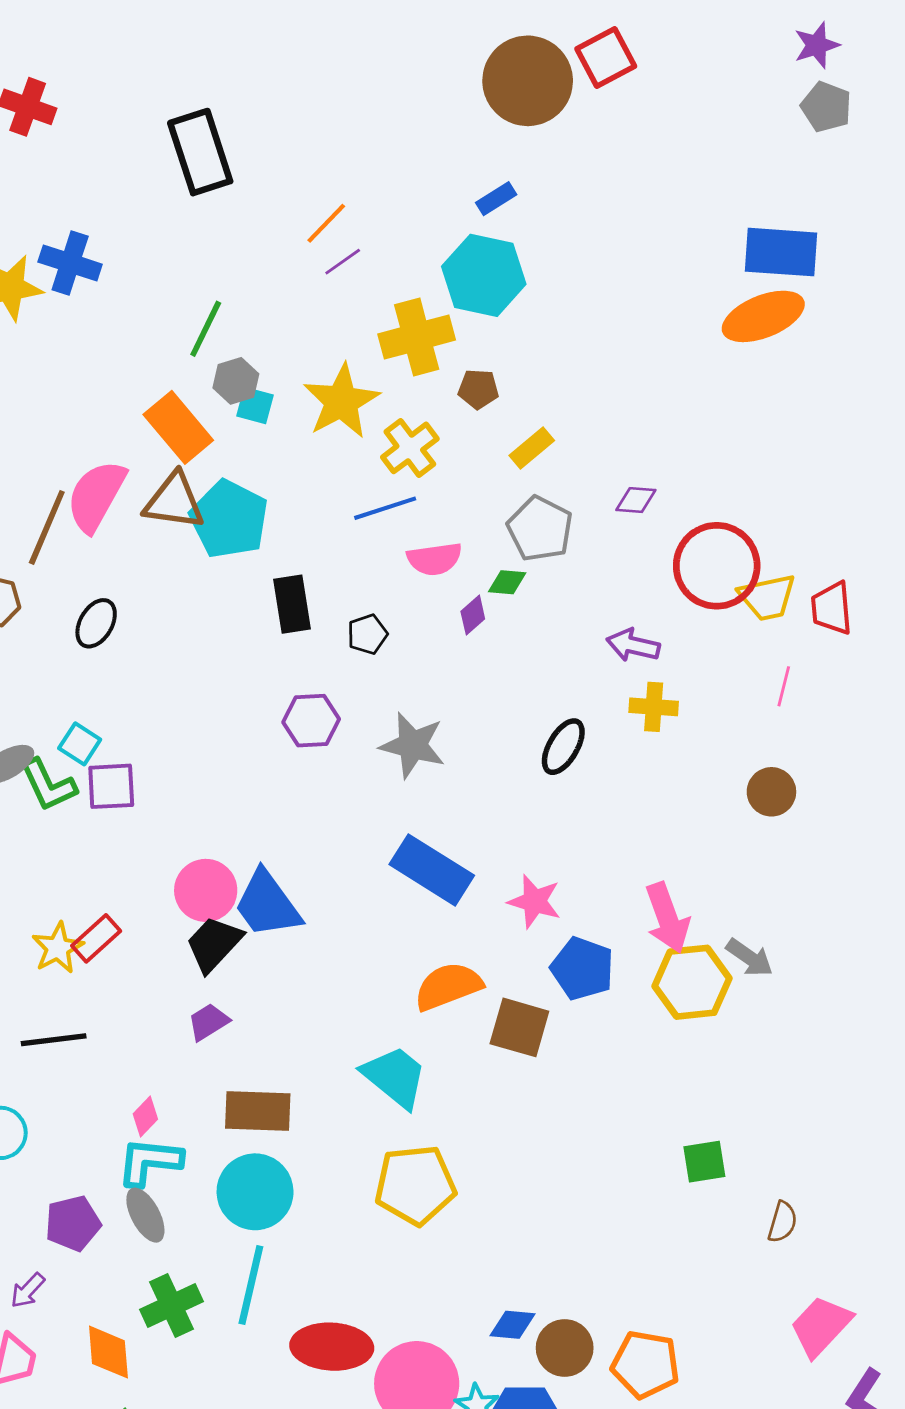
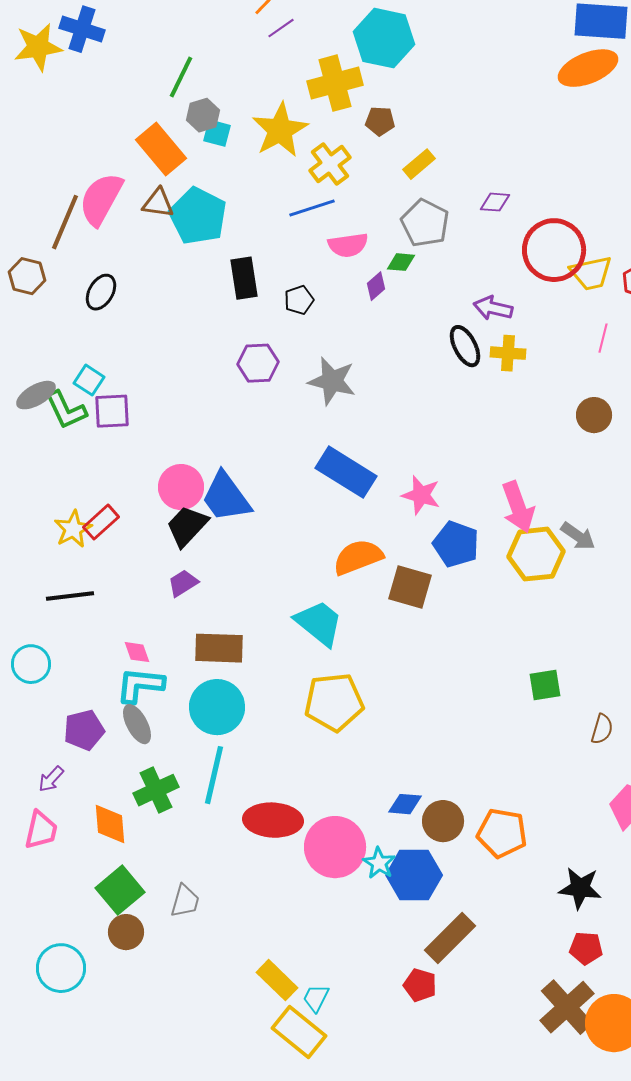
brown triangle: (174, 501) -> (158, 203), size x0.7
black ellipse: (563, 747) -> (465, 346), moved, turned -57
pink diamond: (145, 1116) -> (137, 652), turned -64

